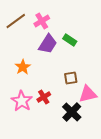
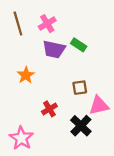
brown line: (16, 21) -> (18, 24), turned -70
purple trapezoid: (48, 44) -> (54, 49), turned 70
pink star: (22, 101) -> (21, 138), moved

